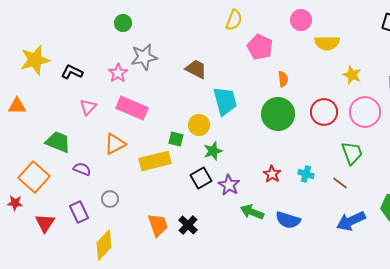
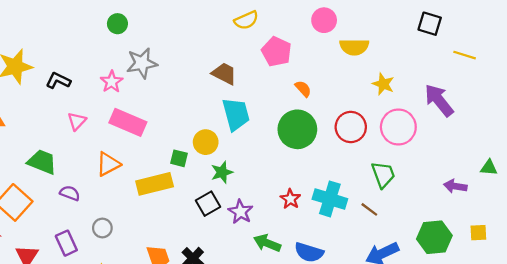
yellow semicircle: (234, 20) -> (246, 20), turned 45
brown trapezoid: (196, 69) -> (224, 74), moved
orange semicircle: (283, 79) -> (303, 89), turned -35
cyan cross: (306, 174) -> (330, 199), size x1.8

